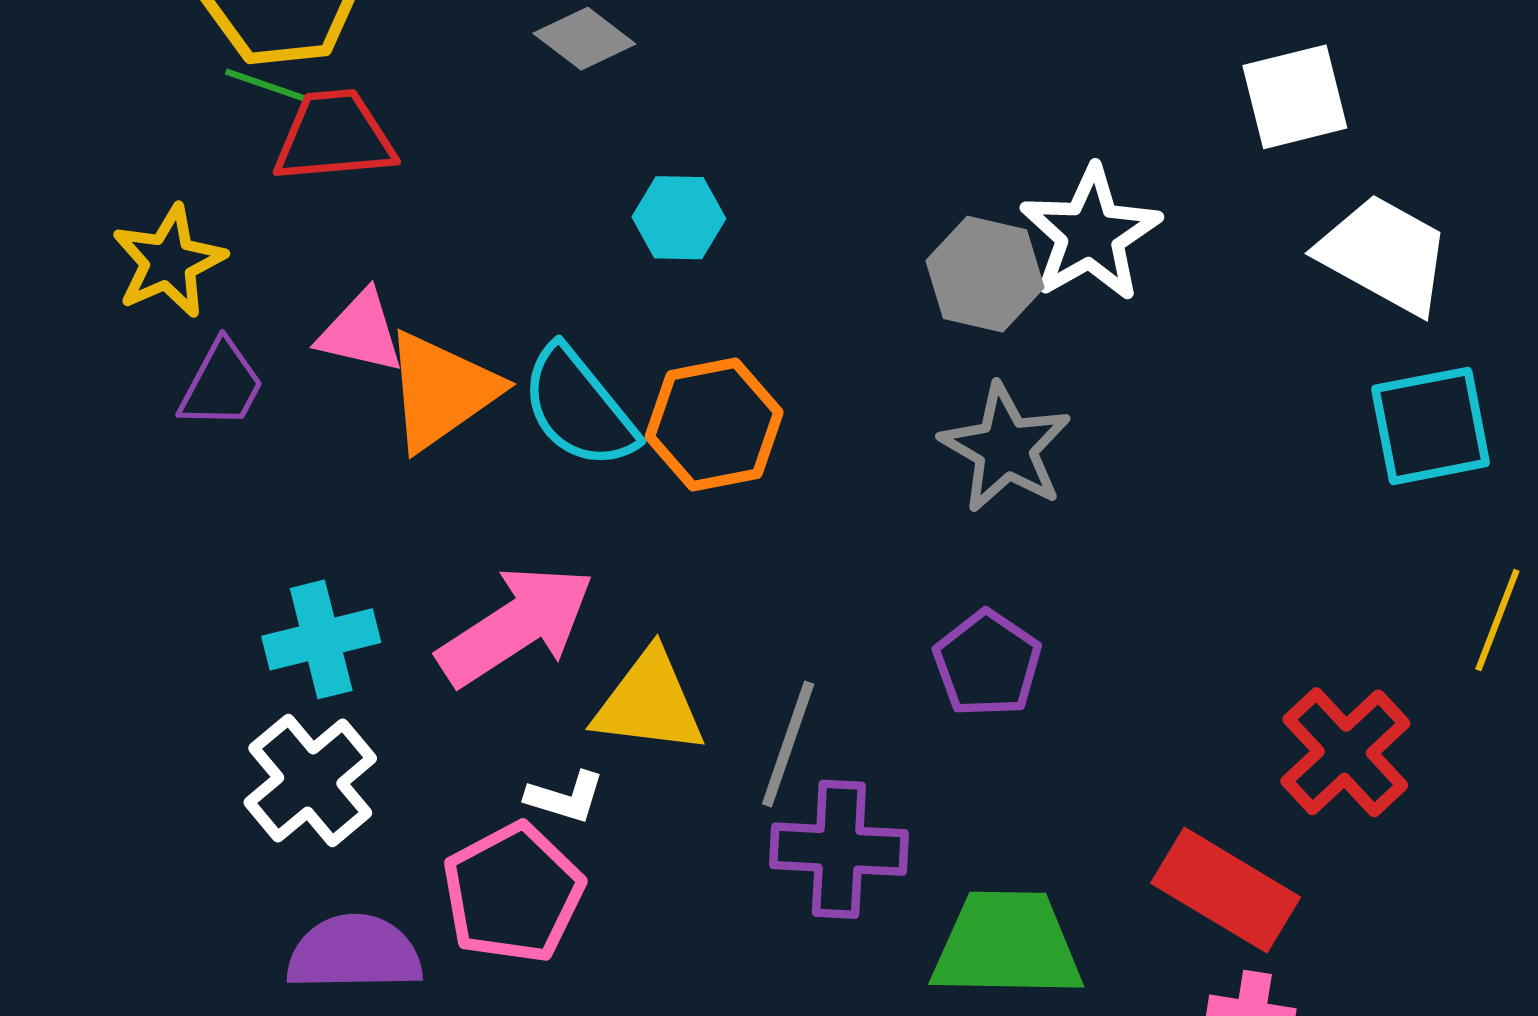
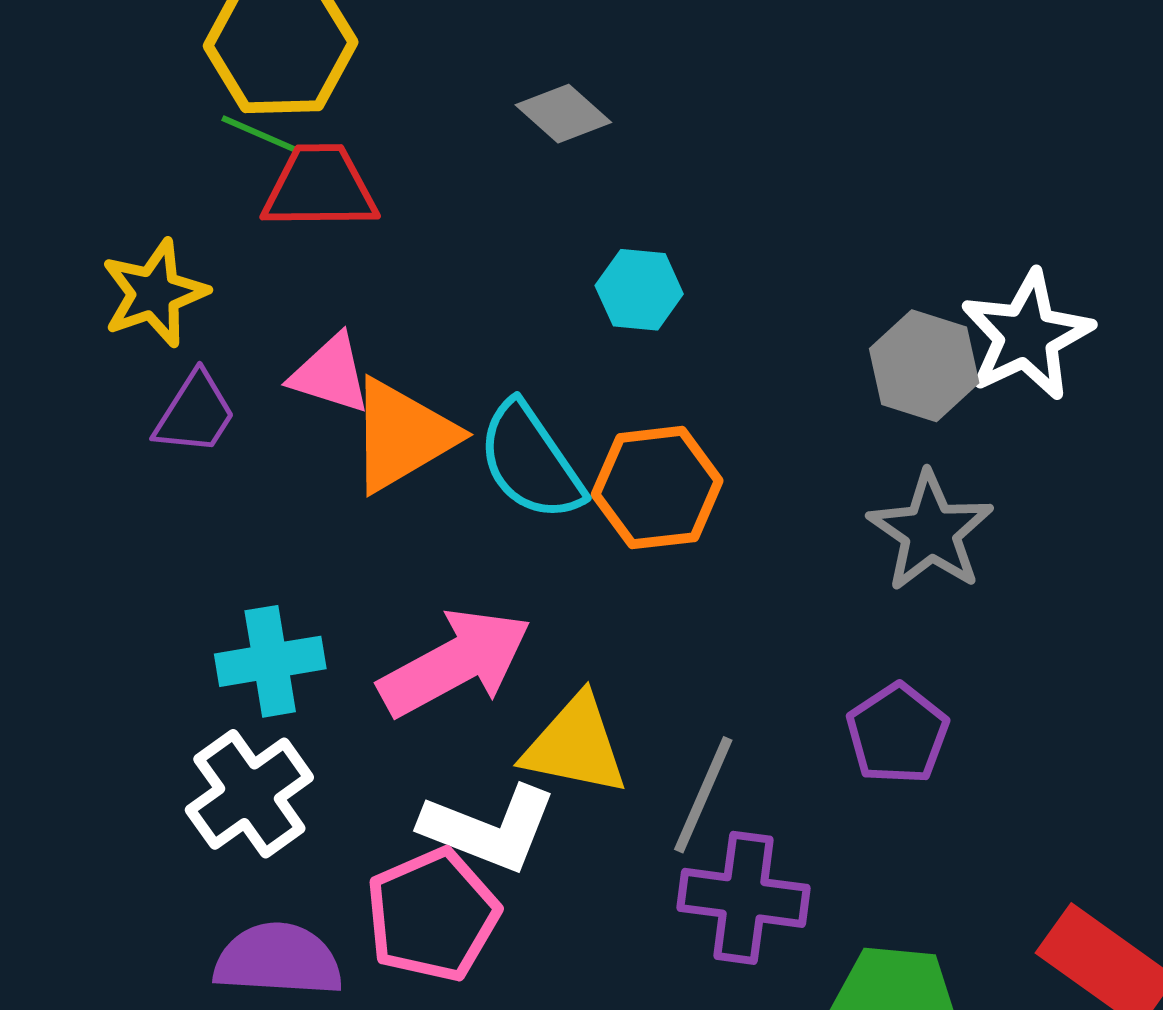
white L-shape: (565, 797) -> (489, 828), size x1.8

